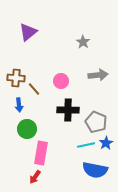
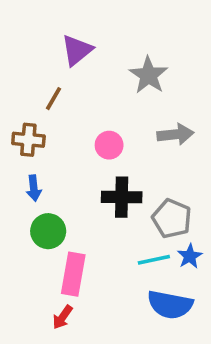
purple triangle: (28, 32) -> (77, 50), moved
gray star: (83, 42) -> (149, 75), size x1.5
brown line: (34, 89) -> (54, 99), moved, turned 72

